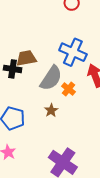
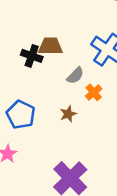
gray semicircle: (51, 78) -> (75, 76), size x0.6

